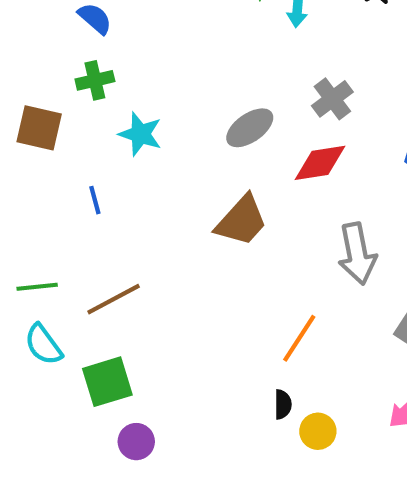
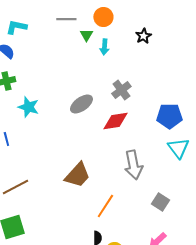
brown trapezoid: (242, 221) -> (77, 175), moved

